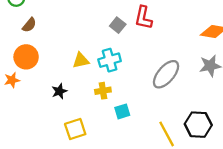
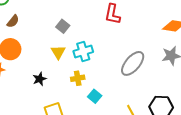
gray square: (118, 25) -> (63, 26), moved
yellow triangle: (81, 61) -> (58, 52), turned -49
cyan square: (122, 111) -> (95, 96), turned -32

